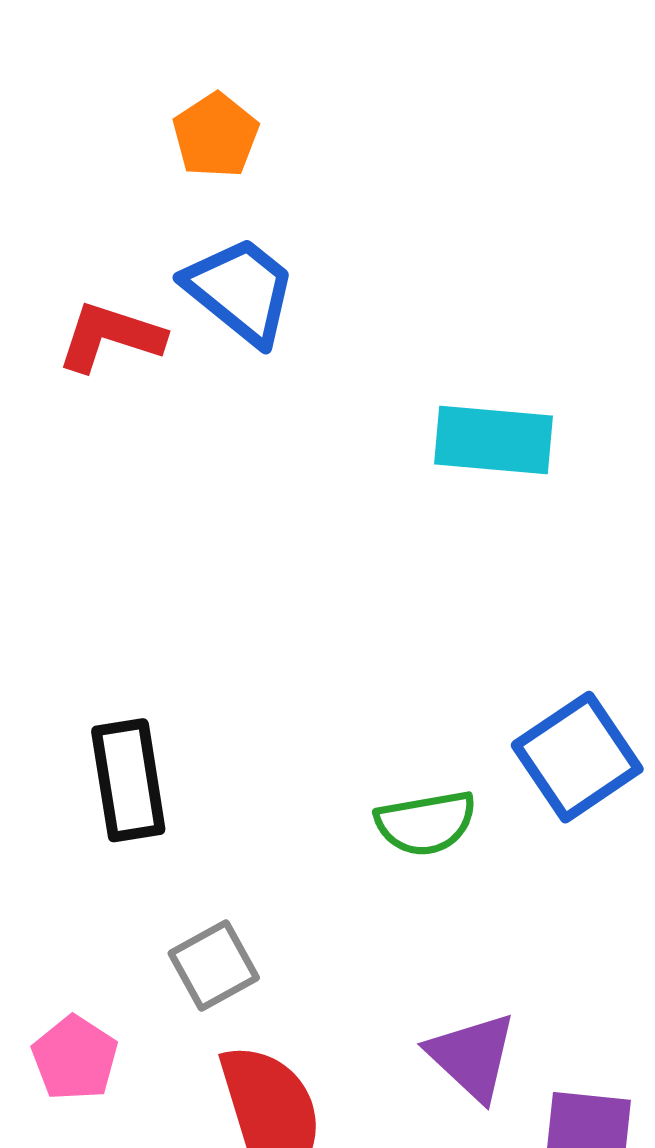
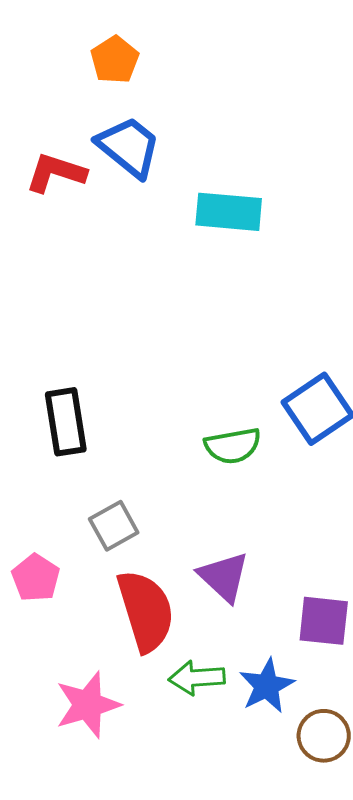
cyan rectangle: (493, 440) -> (229, 212), moved
purple triangle: (472, 1056) -> (224, 577), moved

